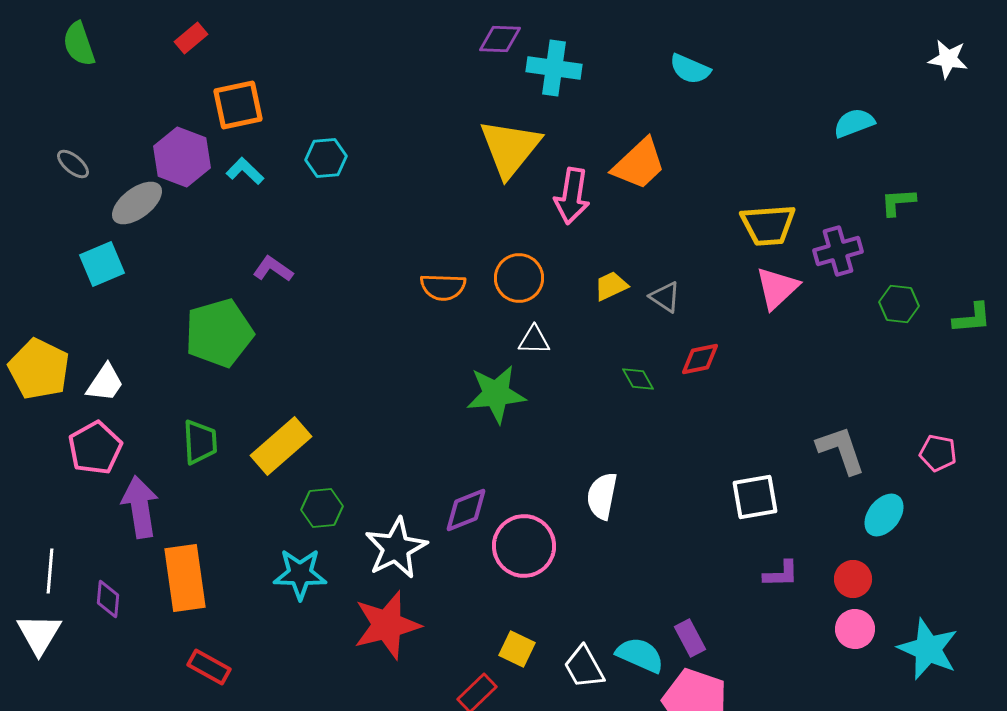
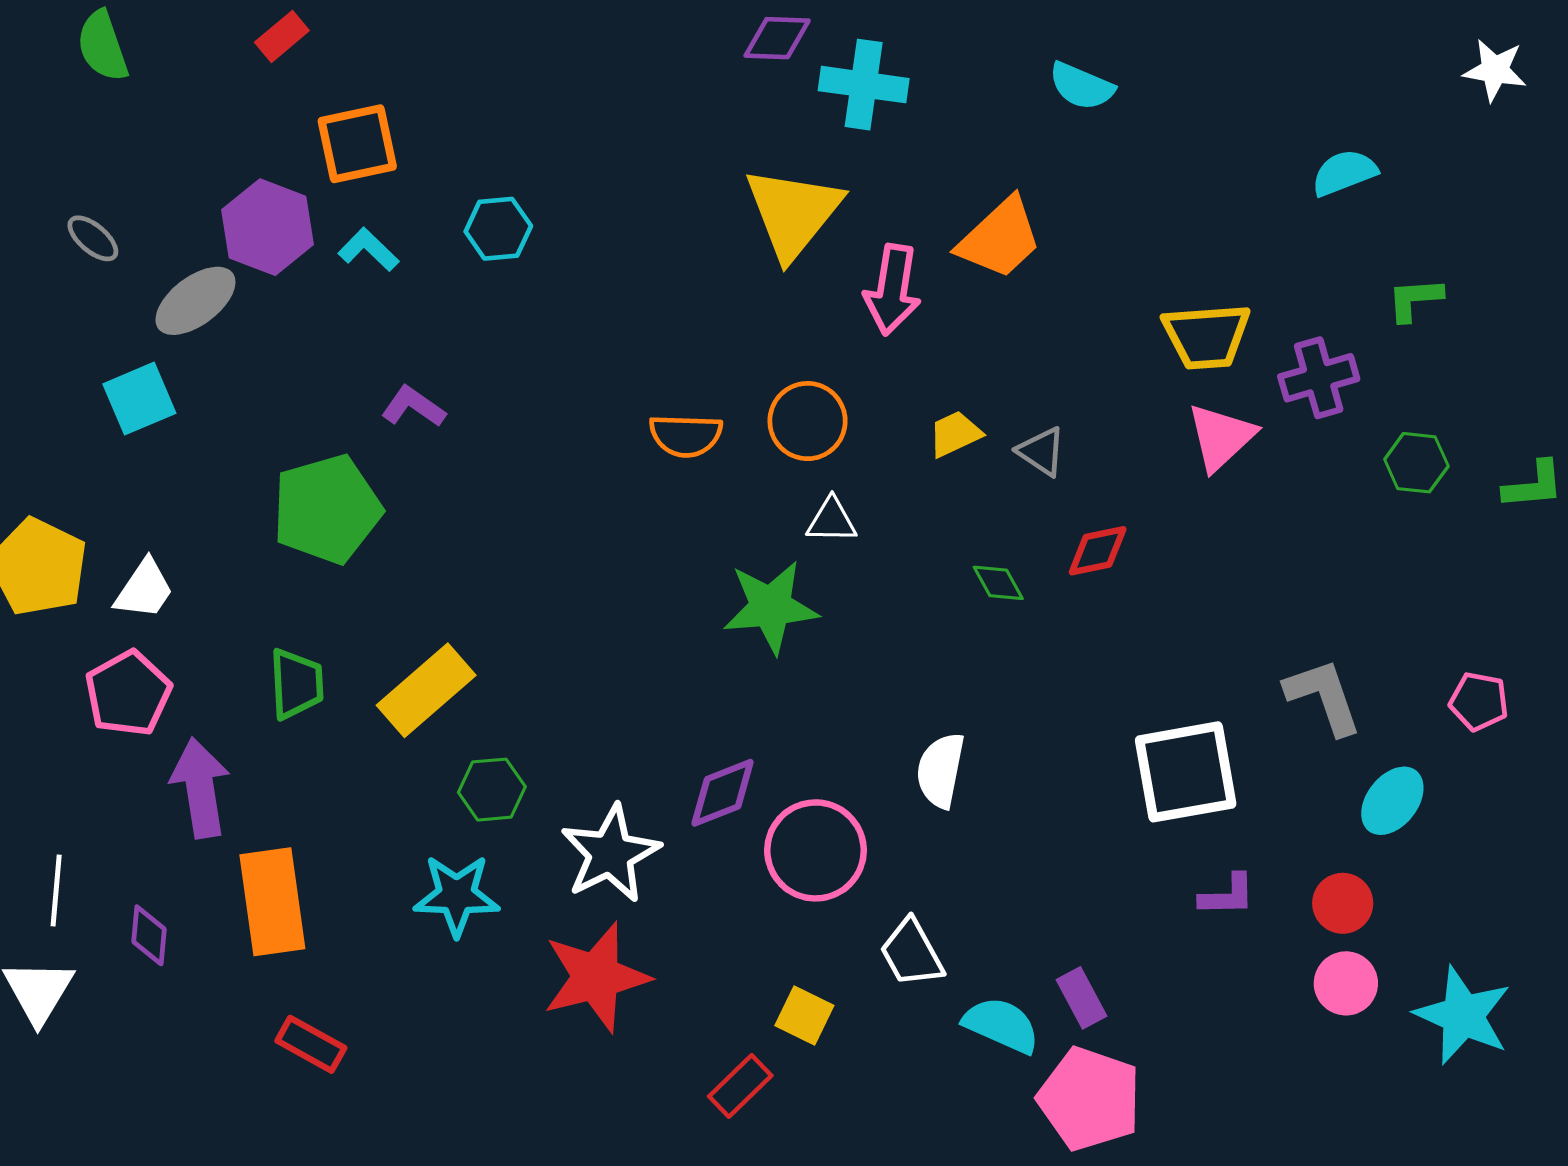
white square: (755, 497) -> (1186, 772), size x1.4
white trapezoid: (584, 667) -> (912, 953), moved

